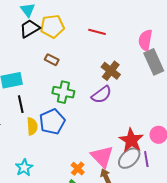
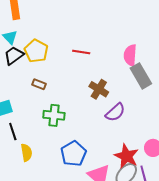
yellow pentagon: (52, 26) -> (36, 51), turned -30
purple semicircle: (102, 95) -> (115, 112), moved
blue pentagon: (52, 122) -> (73, 154), moved

